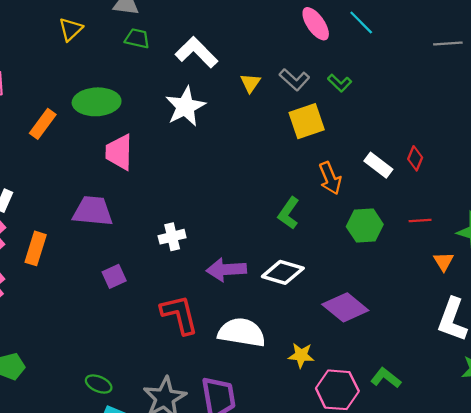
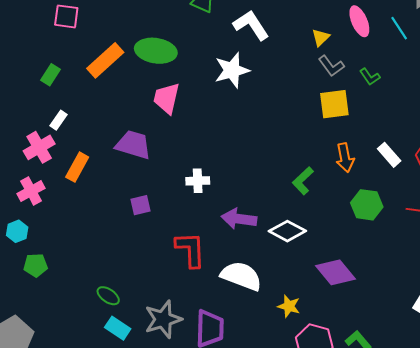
yellow triangle: (250, 83) -> (321, 37), moved
orange rectangle: (43, 124) -> (105, 60), size x1.4

